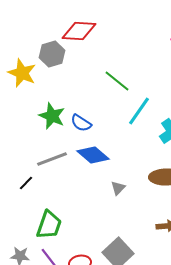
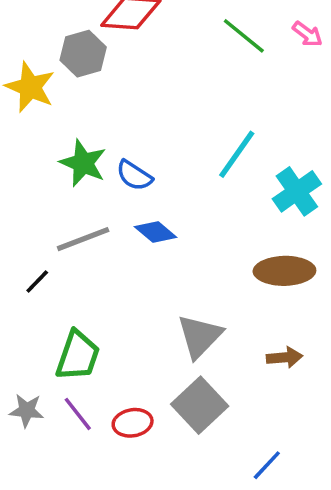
green line: (117, 81) -> (244, 36), moved
blue diamond: (93, 155) -> (156, 232), size x0.7
gray triangle: (118, 188) -> (200, 336), moved, size x1.8

